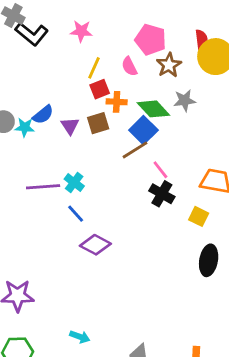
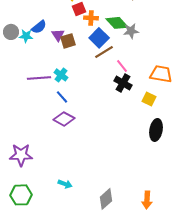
gray star: (185, 100) -> (131, 31), moved
brown square: (98, 123) -> (68, 41), moved
blue square: (143, 130) -> (99, 38), moved
purple diamond: (95, 245) -> (64, 119), moved

